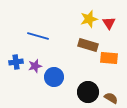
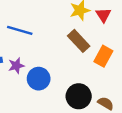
brown rectangle: (88, 45) -> (79, 41), turned 30
orange rectangle: (109, 58) -> (103, 56), turned -66

